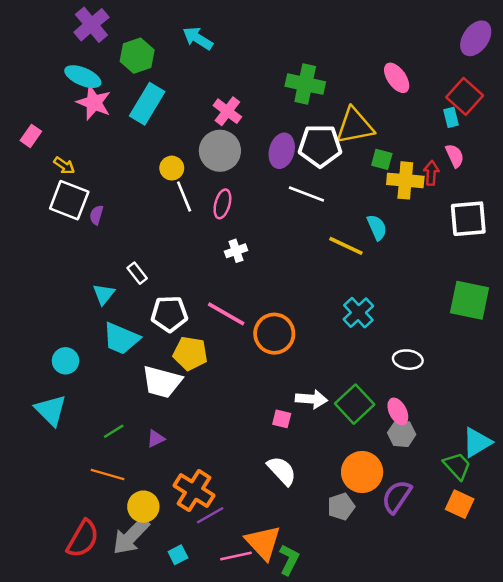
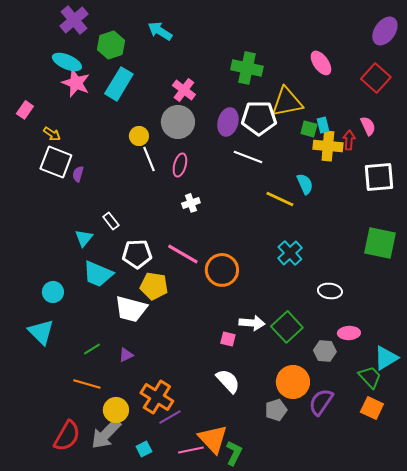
cyan rectangle: (451, 117) -> (323, 125), moved
pink ellipse: (398, 411) -> (349, 333), moved, turned -65

